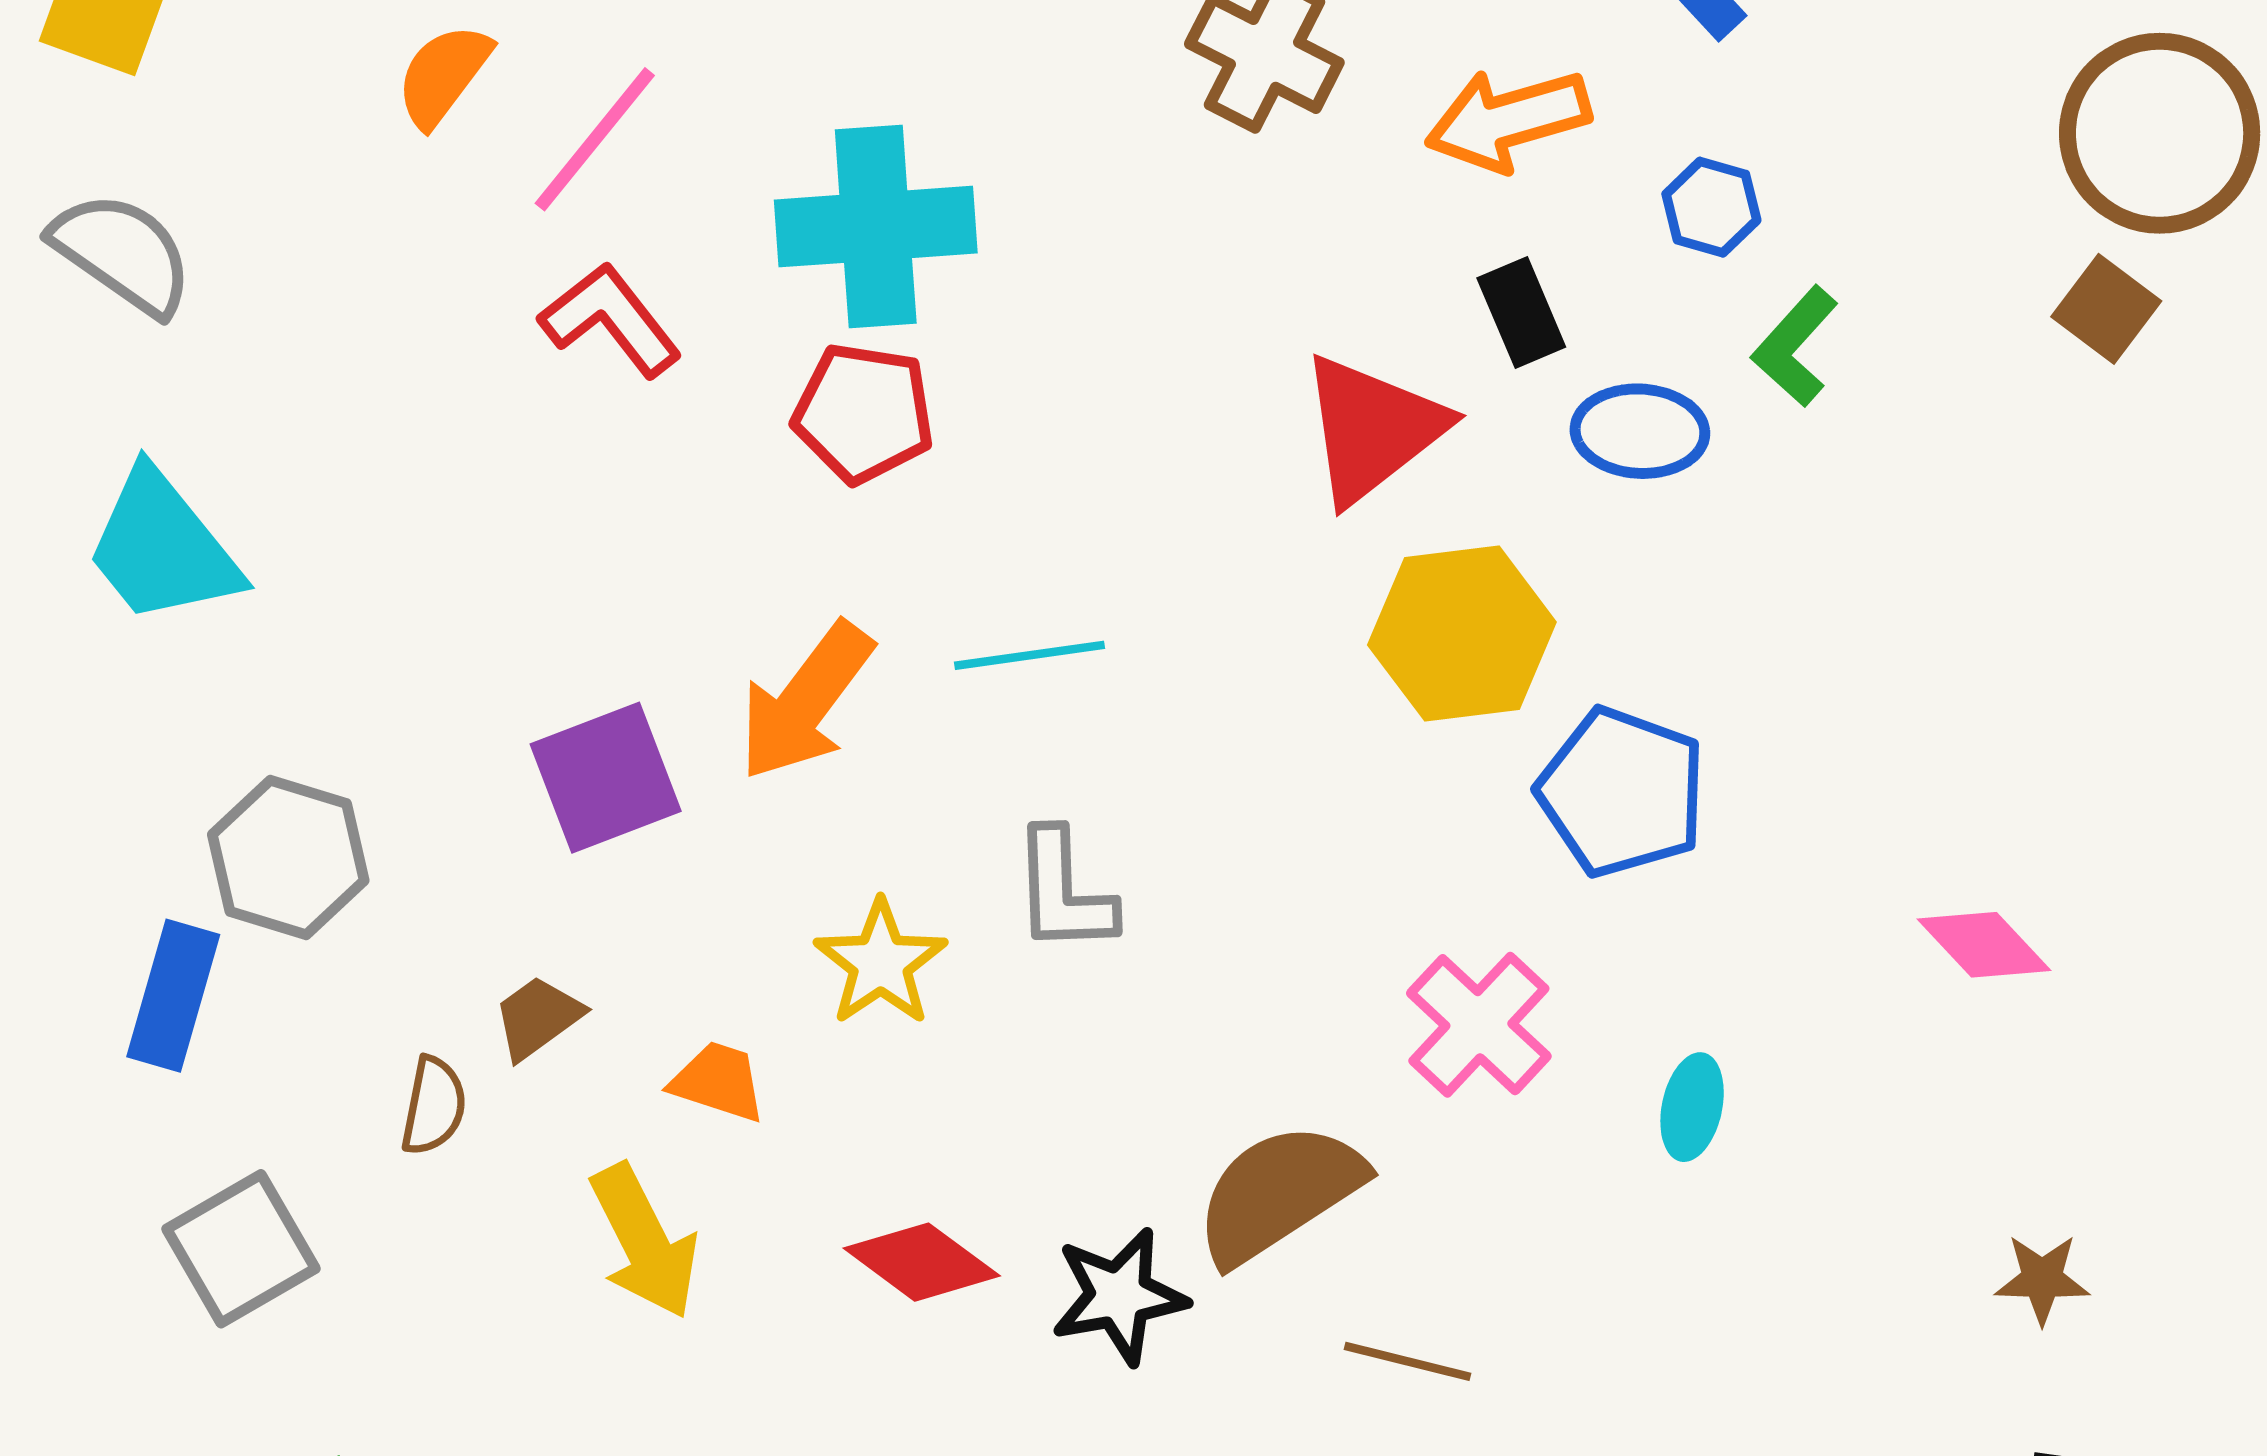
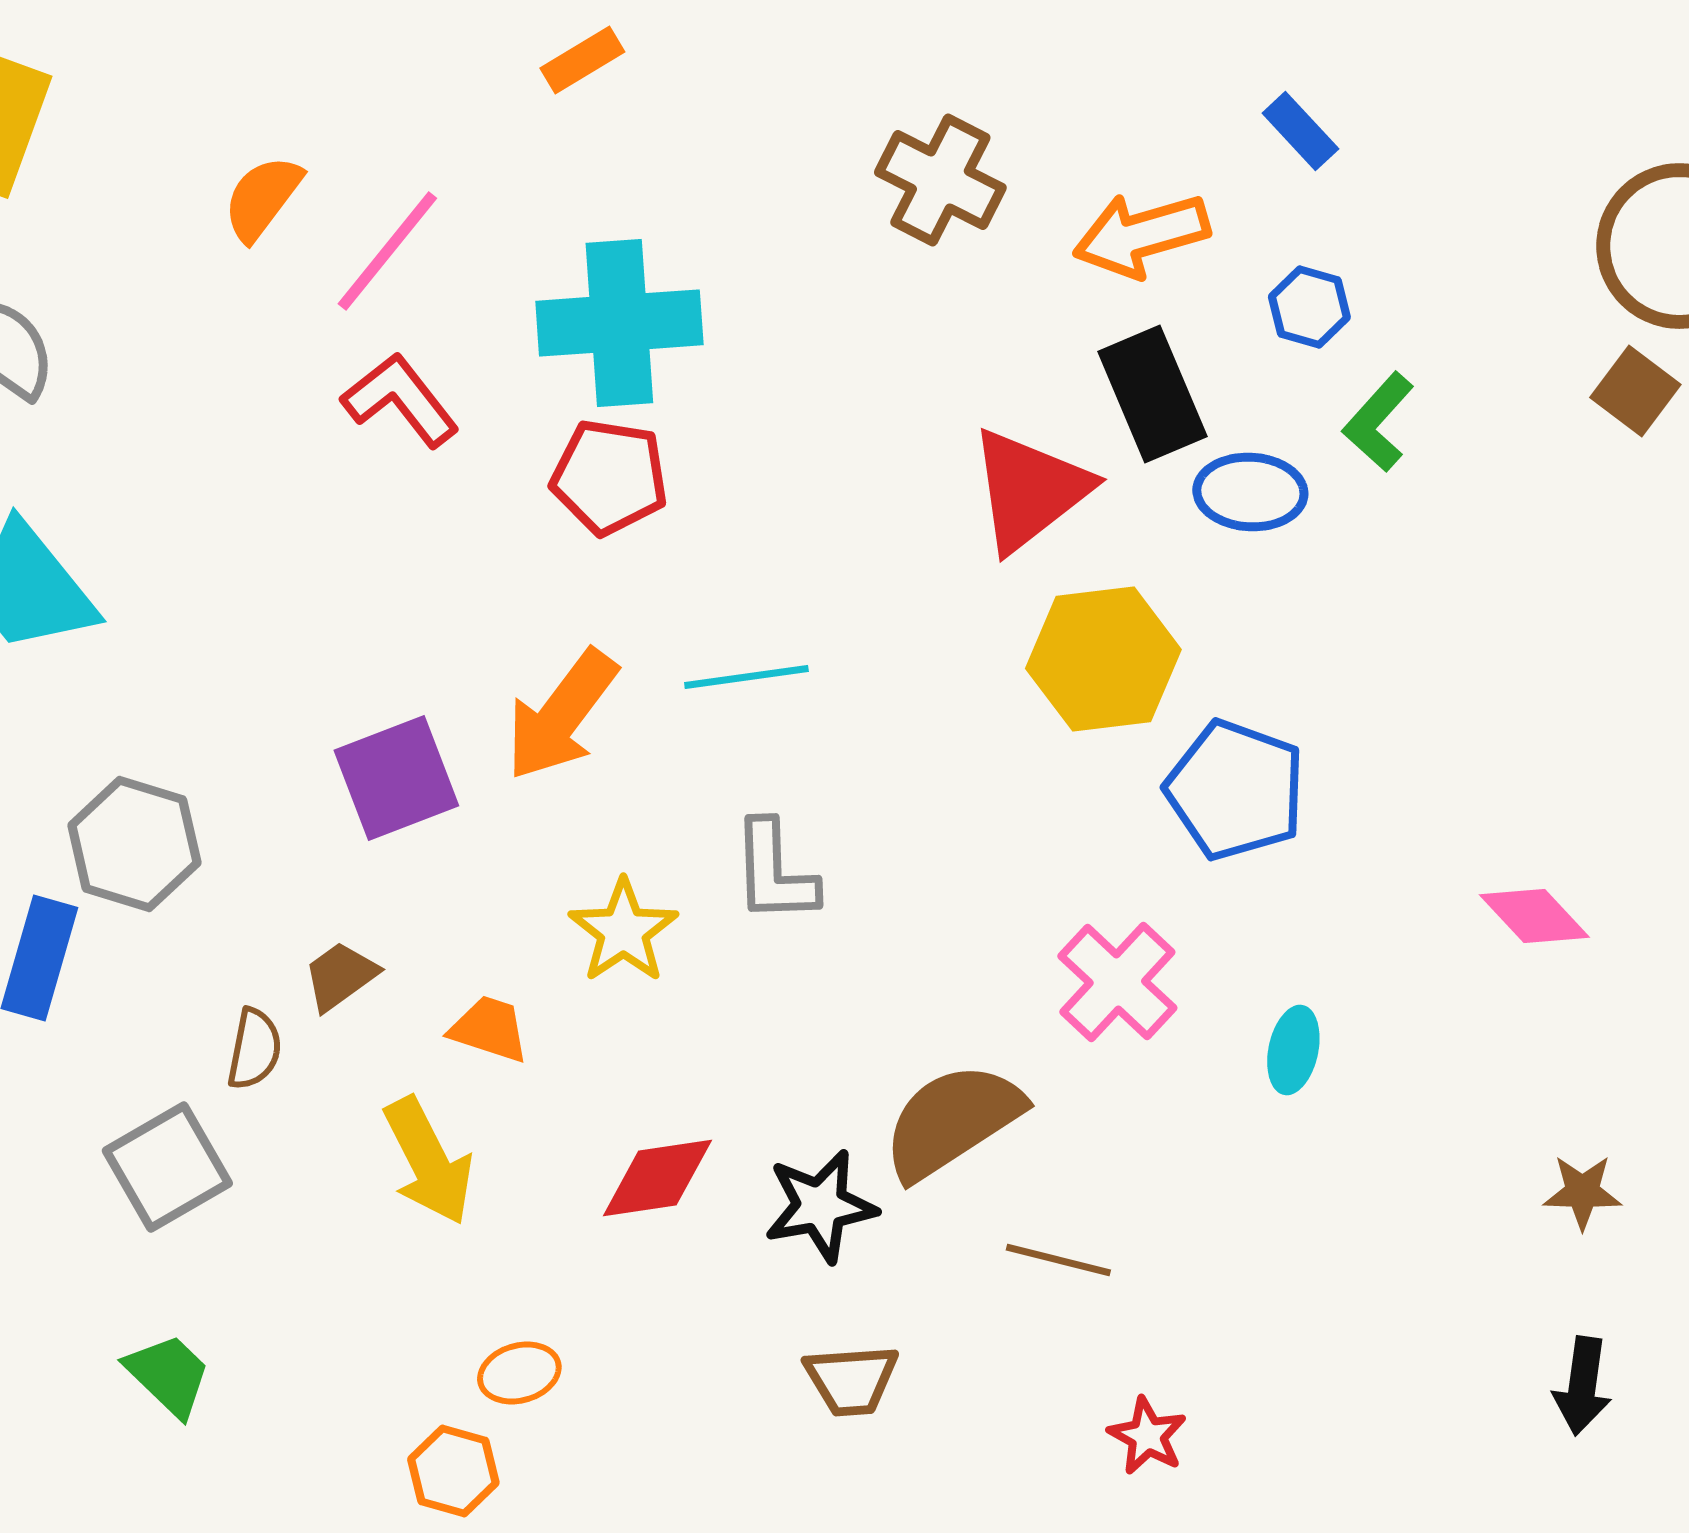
black rectangle: (1521, 313) -> (1152, 394), size x1.5
gray square: (241, 1249) -> (167, 1167), moved
red diamond: (922, 1262) -> (657, 1178), turned -45

